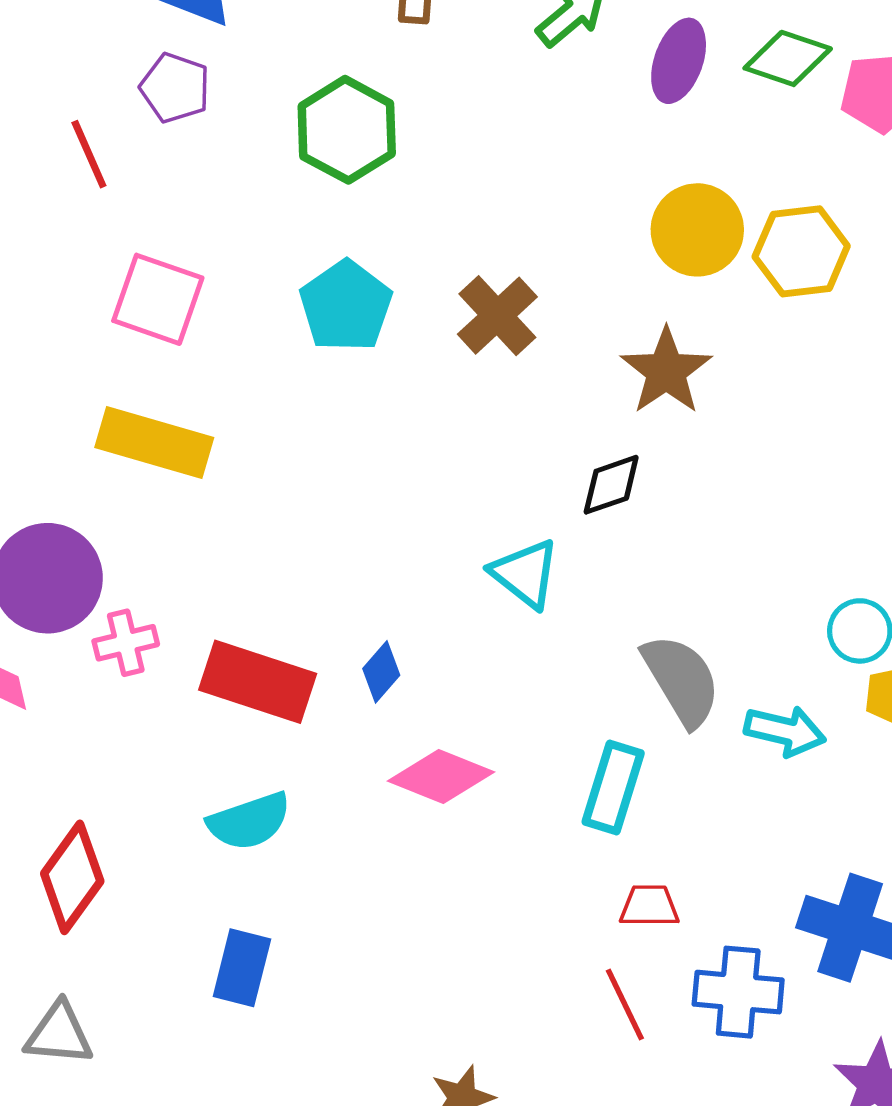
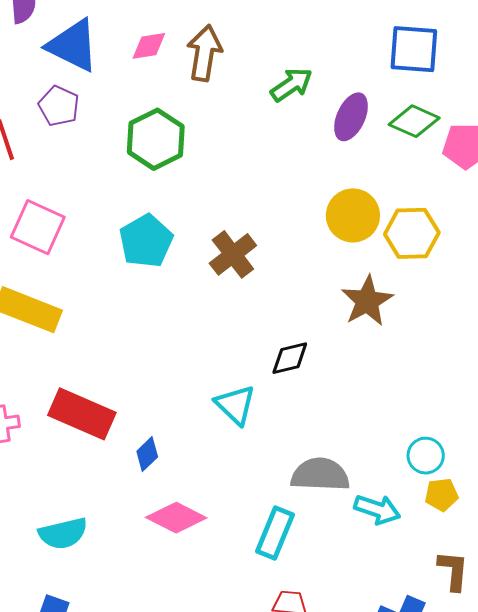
brown star: (666, 371) -> (367, 301), moved
gray semicircle: (682, 680) -> (320, 475), turned -62
red rectangle: (258, 682) -> (82, 414), moved

